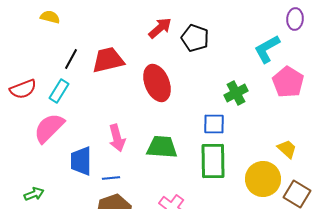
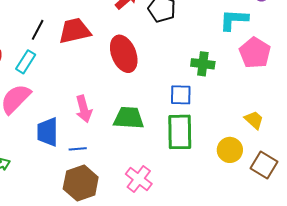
cyan L-shape: (267, 49) -> (234, 20), turned 32
green cross: (236, 93) -> (203, 64), turned 35
yellow circle: (263, 179) -> (230, 150), size x0.7

